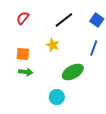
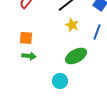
yellow star: (53, 45) -> (72, 25), moved

